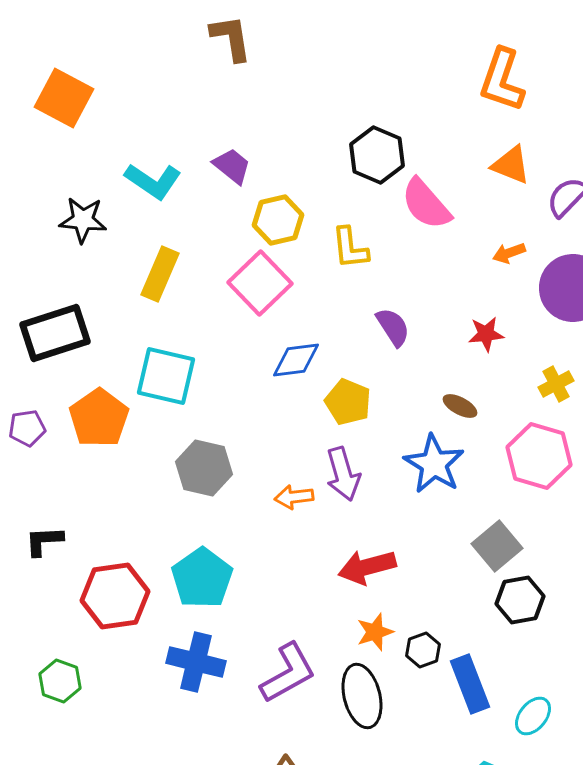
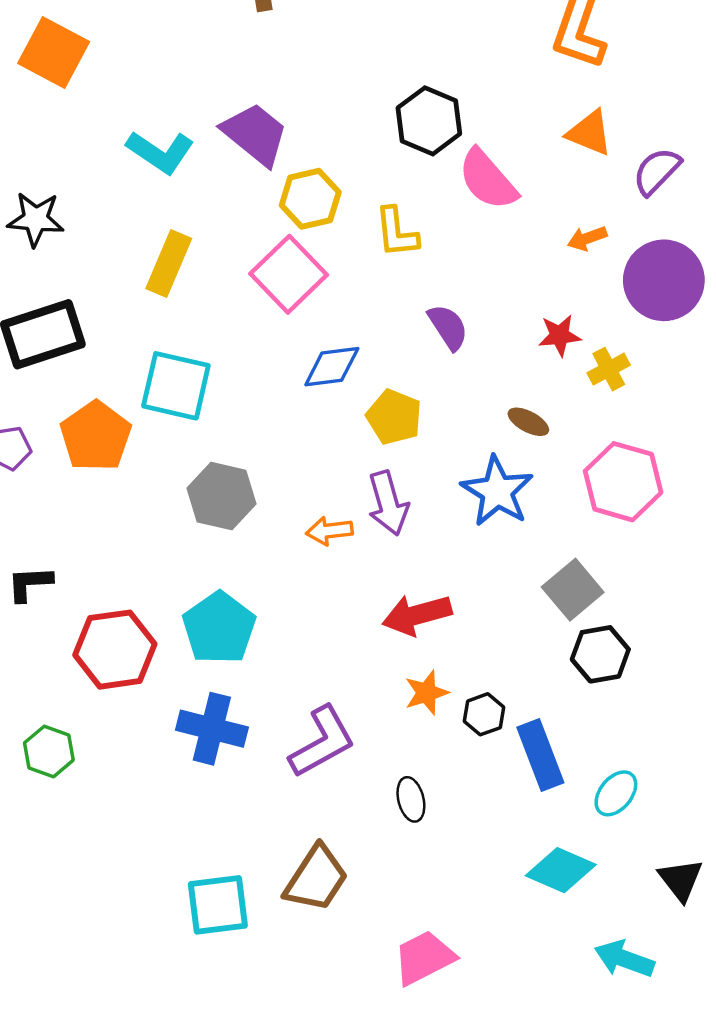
purple trapezoid: (232, 166) -> (255, 134), size x1.5
black star: (83, 220) -> (36, 219), moved
yellow cross: (556, 384) -> (609, 369), moved
black ellipse: (362, 696) -> (411, 799), moved, size x0.6

